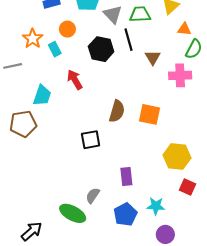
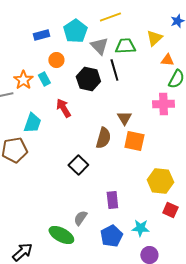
orange star: (33, 39) -> (23, 80), moved
brown triangle: (153, 58) -> (124, 118), moved
black square: (91, 140) -> (78, 165), turned -36

